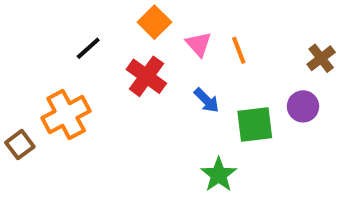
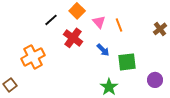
black line: (88, 48) -> (51, 20), moved
purple circle: (303, 106) -> (155, 80), moved
brown square: (20, 145) -> (10, 85), moved

